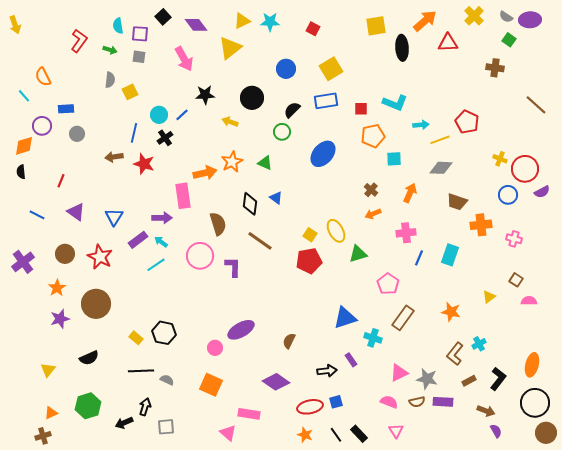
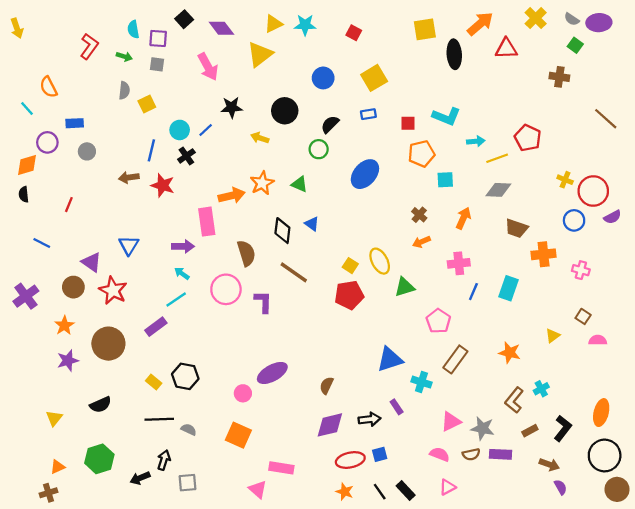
blue rectangle: (326, 101) -> (368, 114), size x0.6
purple triangle: (76, 212) -> (91, 262), moved
purple rectangle: (138, 240) -> (156, 327), moved
purple diamond: (276, 382) -> (330, 425), moved, turned -48
pink triangle: (396, 431) -> (447, 487), turned 35

